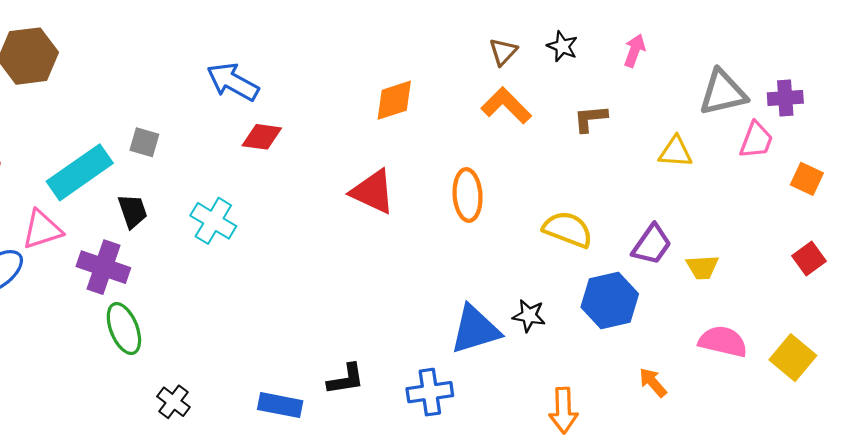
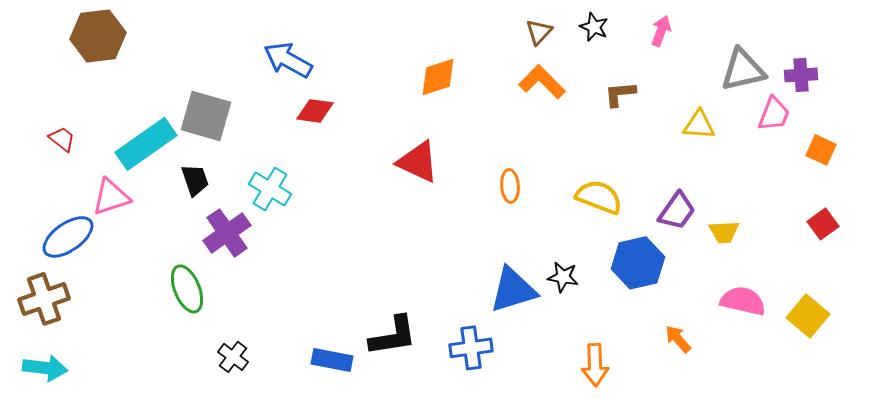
gray square: (144, 142) -> (206, 116), size x1.8
orange ellipse: (468, 195) -> (510, 186), moved, size x0.7
purple cross: (103, 267) -> (227, 233), moved, turned 36
black L-shape: (346, 379) -> (393, 336), size x1.4

